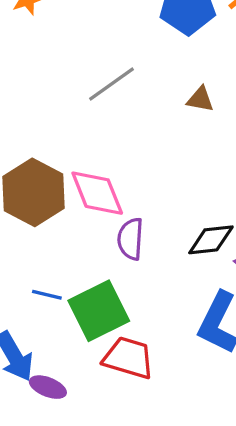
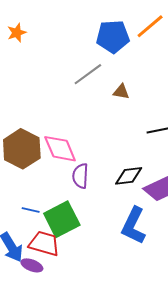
gray line: (111, 84) -> (88, 74), moved
red trapezoid: (128, 358) -> (44, 244), moved

